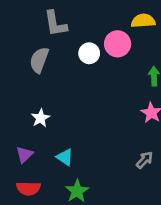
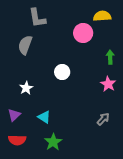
white circle: (89, 53) -> (62, 72), moved

